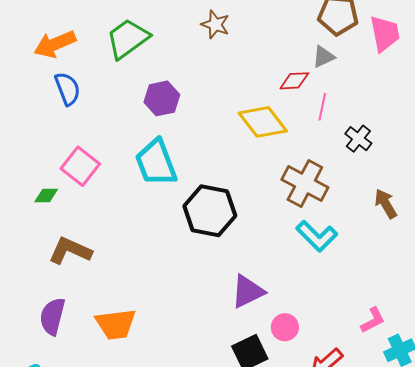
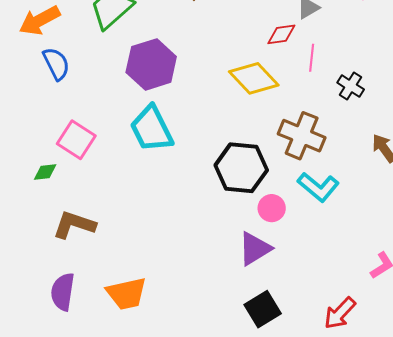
purple hexagon: (162, 98) -> (151, 64), size x1.4
black hexagon: (210, 211) -> (241, 168), moved
pink circle: (285, 327) -> (272, 208), moved

